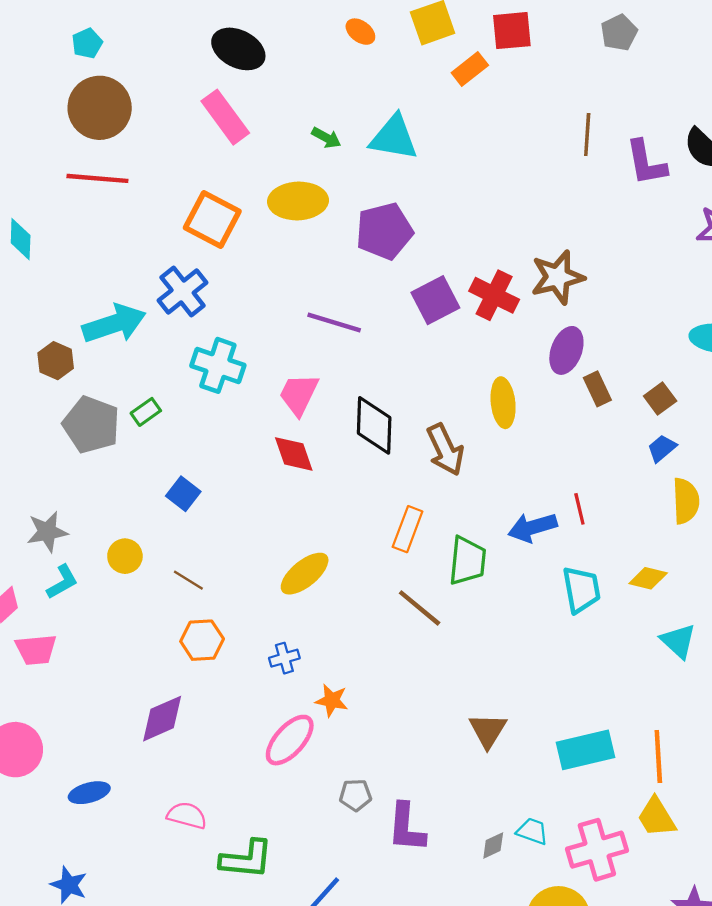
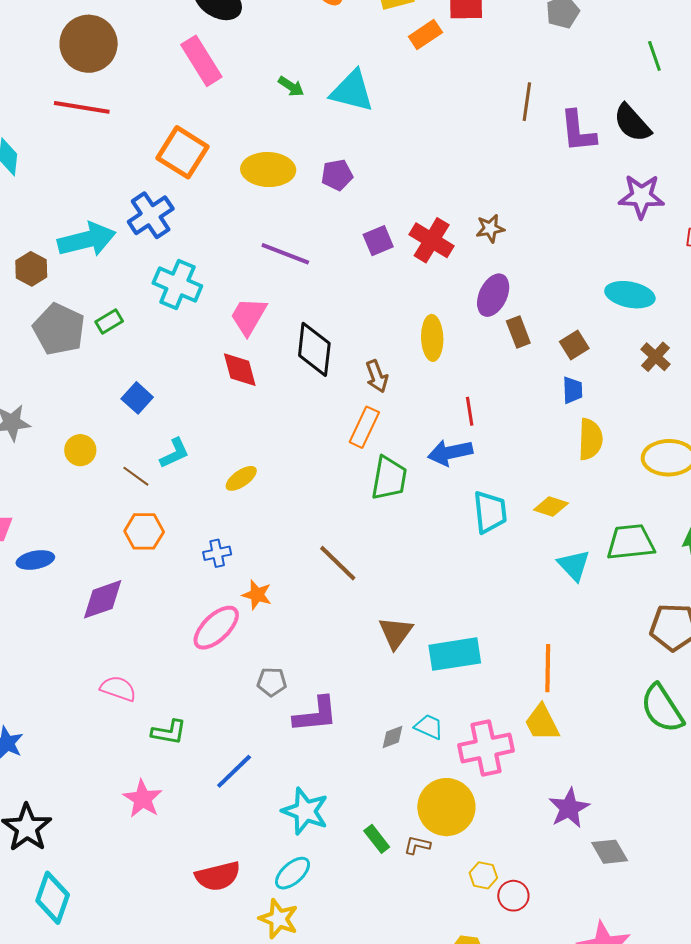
yellow ellipse: (298, 201) -> (268, 170), moved
purple pentagon: (384, 231) -> (337, 175), size x0.6
brown star: (558, 277) -> (490, 228), size x0.6
purple square: (435, 300) -> (378, 241), size x0.7
blue trapezoid: (662, 448) -> (572, 390), turned 124
brown arrow: (445, 450) -> (377, 376), size x0.7
red line: (579, 509) -> (470, 411), moved
orange rectangle: (408, 529) -> (364, 427), moved
yellow ellipse: (305, 574) -> (241, 478), size x0.7
cyan L-shape: (62, 582) -> (175, 453), moved
brown line: (420, 608) -> (338, 563), moved
cyan rectangle: (586, 750) -> (455, 654), moved
blue ellipse: (89, 793) -> (35, 560), moved
purple L-shape: (406, 827) -> (316, 715), turned -105
green L-shape: (246, 859) -> (169, 732), size x0.7

